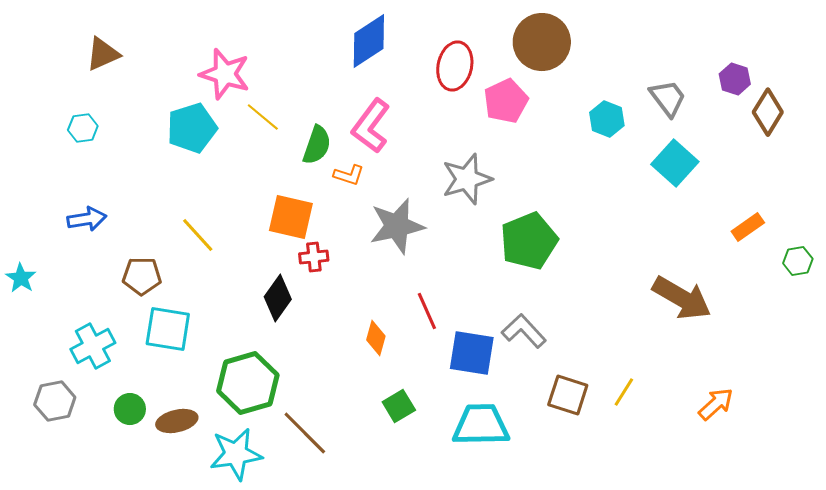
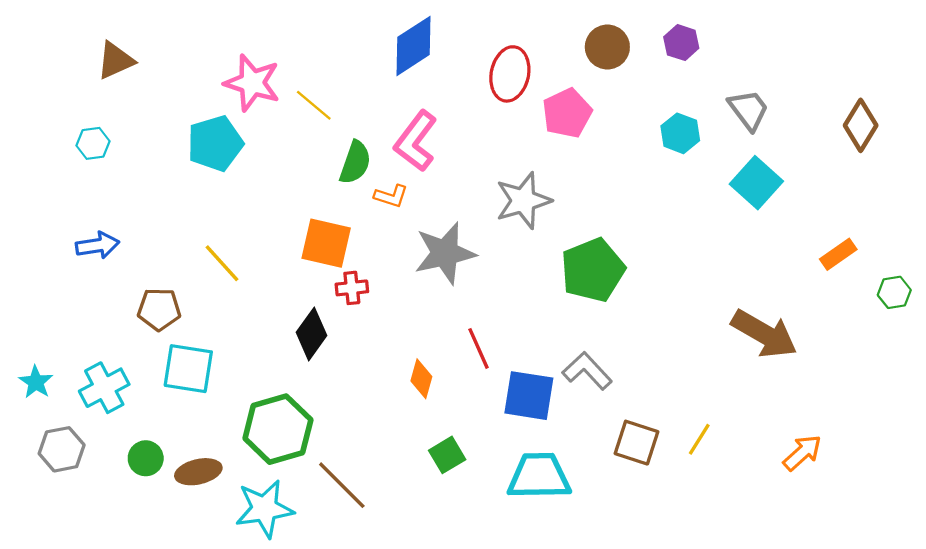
brown circle: (542, 42) -> (607, 47), size x0.7
purple hexagon: (735, 79) -> (681, 43), moved
yellow line: (263, 117) -> (314, 105), moved
cyan star: (21, 278) -> (36, 382), moved

